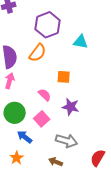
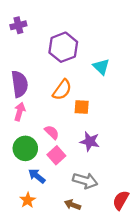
cyan triangle: (81, 42) -> (101, 67), turned 35
orange semicircle: (38, 53) -> (62, 90), moved
pink semicircle: (45, 95) -> (52, 132), moved

